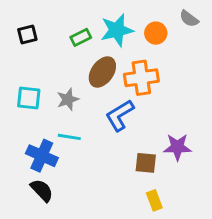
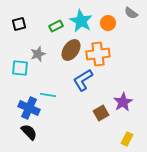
cyan star: (117, 30) -> (81, 21), turned -30
gray star: (68, 99) -> (38, 54), moved
purple star: (177, 147) -> (123, 102), turned -30
brown square: (146, 163) -> (101, 113), turned -35
yellow rectangle: (154, 200) -> (127, 139), moved, turned 48

